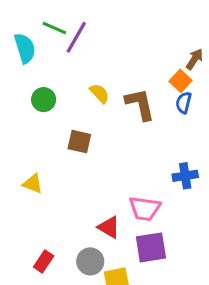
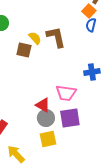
yellow semicircle: (100, 93) -> (35, 38), moved
brown L-shape: (140, 104) -> (56, 37), moved
gray circle: (90, 261) -> (46, 118), moved

